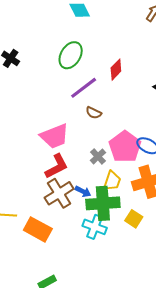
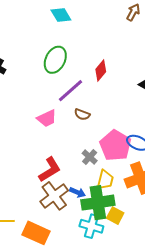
pink trapezoid: (54, 136) -> (47, 118), moved, size x0.7
yellow square: (134, 219) -> (115, 216), moved

